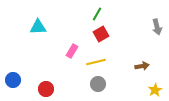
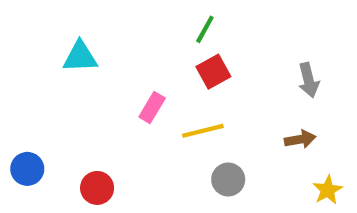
gray arrow: (157, 27) -> (309, 80), moved
gray circle: (98, 84) -> (228, 179), moved

